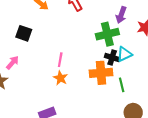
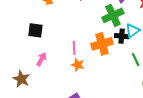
pink arrow: (12, 63) -> (42, 59), moved
orange cross: (101, 73) -> (102, 44), moved

